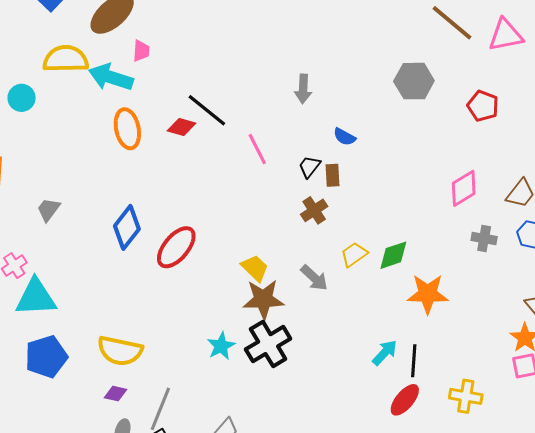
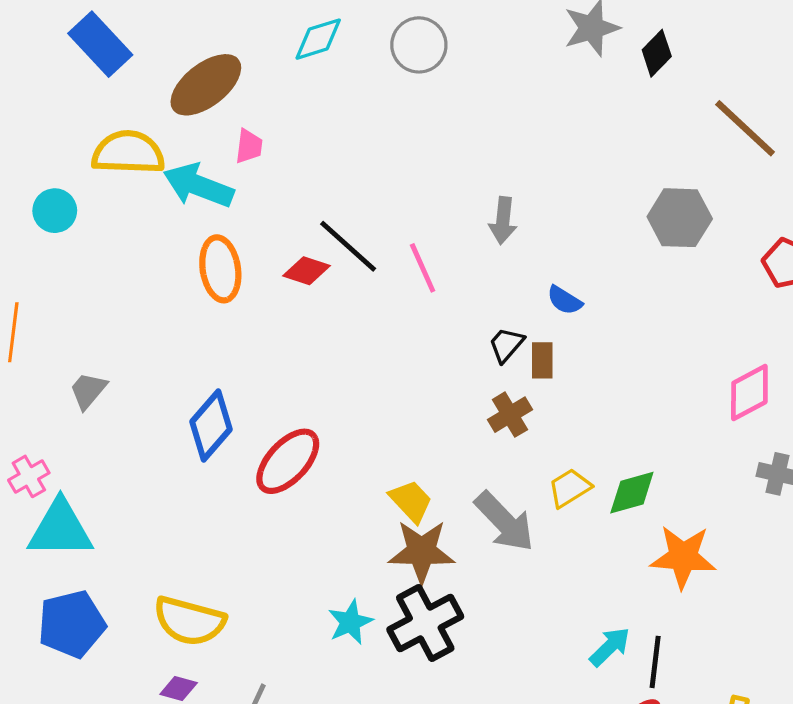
pink line: (257, 149) -> (423, 268), moved
gray arrow: (314, 278) -> (504, 522), size x1.4

